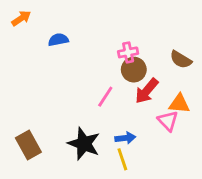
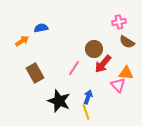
orange arrow: (21, 18) -> (22, 41), moved
pink cross: (128, 52) -> (119, 22), moved
blue arrow: (125, 138) -> (88, 97), turned -64
brown rectangle: (28, 145) -> (35, 73), moved

